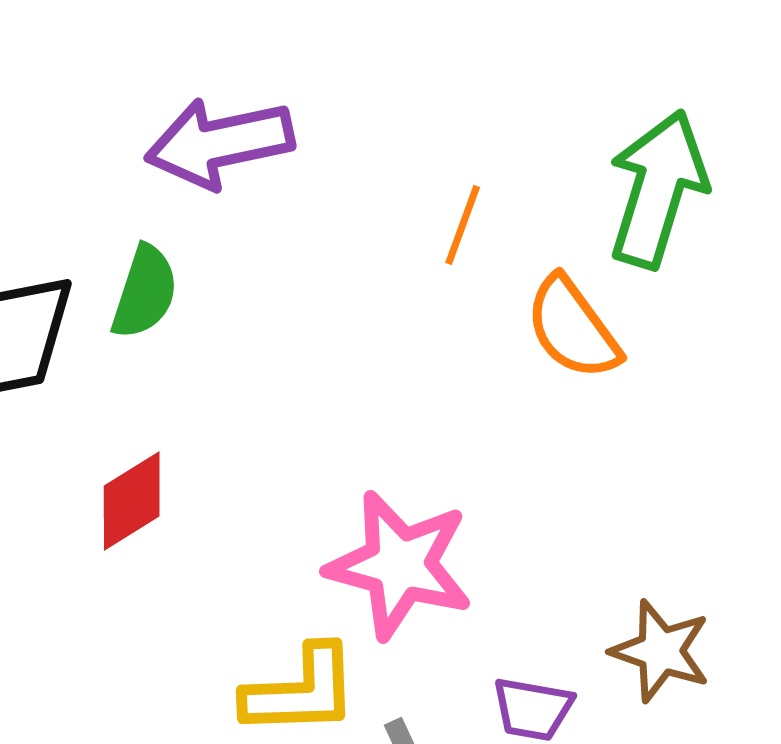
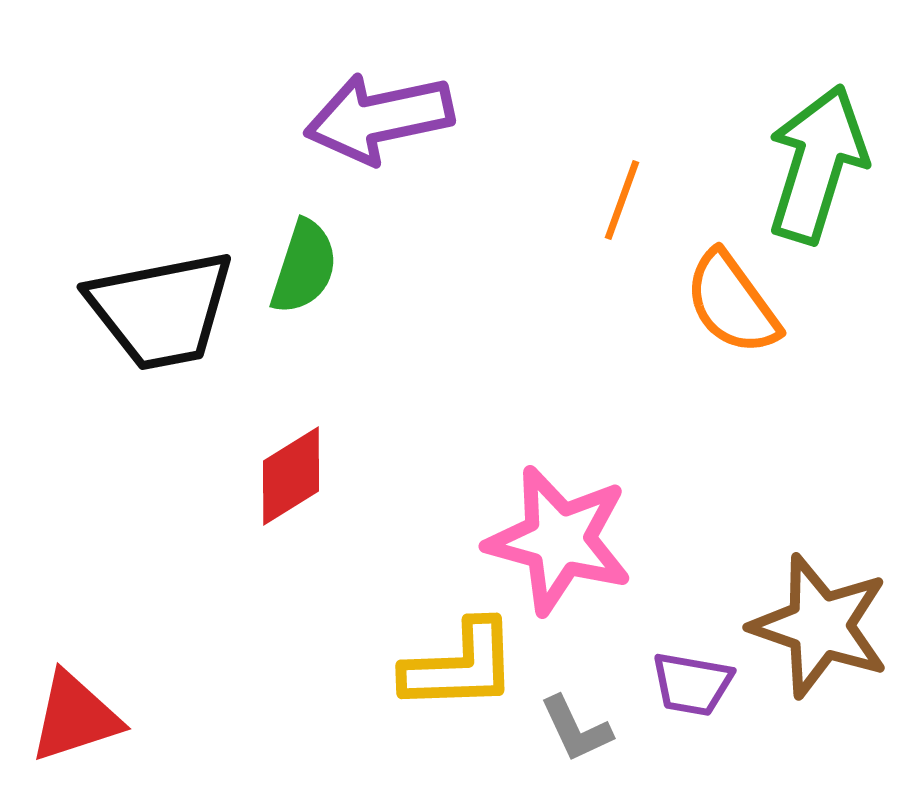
brown star: (661, 651) -> (820, 626), size x1.4

